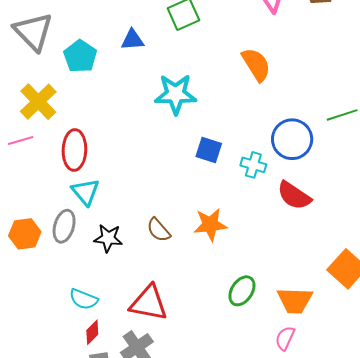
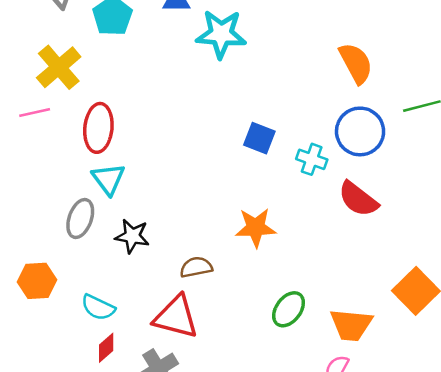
orange semicircle: (256, 65) -> (356, 63), moved
cyan star: (176, 94) -> (221, 34), moved
brown semicircle: (159, 230) -> (196, 267), moved, turned 116
orange hexagon: (25, 234) -> (37, 281), moved

